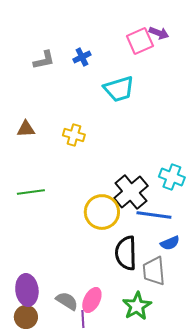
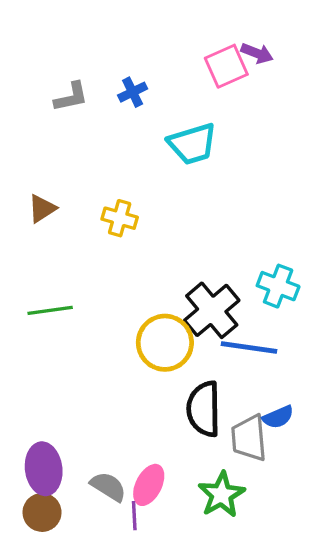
brown triangle: (26, 129) -> (42, 208), turned -30
blue semicircle: (170, 243) -> (278, 417), moved

